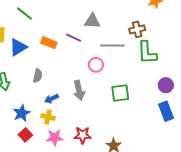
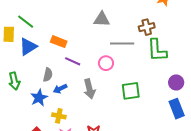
green line: (24, 14) -> (26, 22), moved
purple line: (74, 38) -> (73, 61), moved
blue arrow: (52, 99) -> (60, 89), moved
blue star: (22, 113) -> (39, 98), moved

